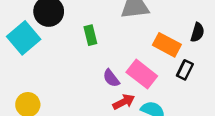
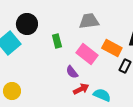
pink rectangle: (142, 74) -> (87, 54), moved

